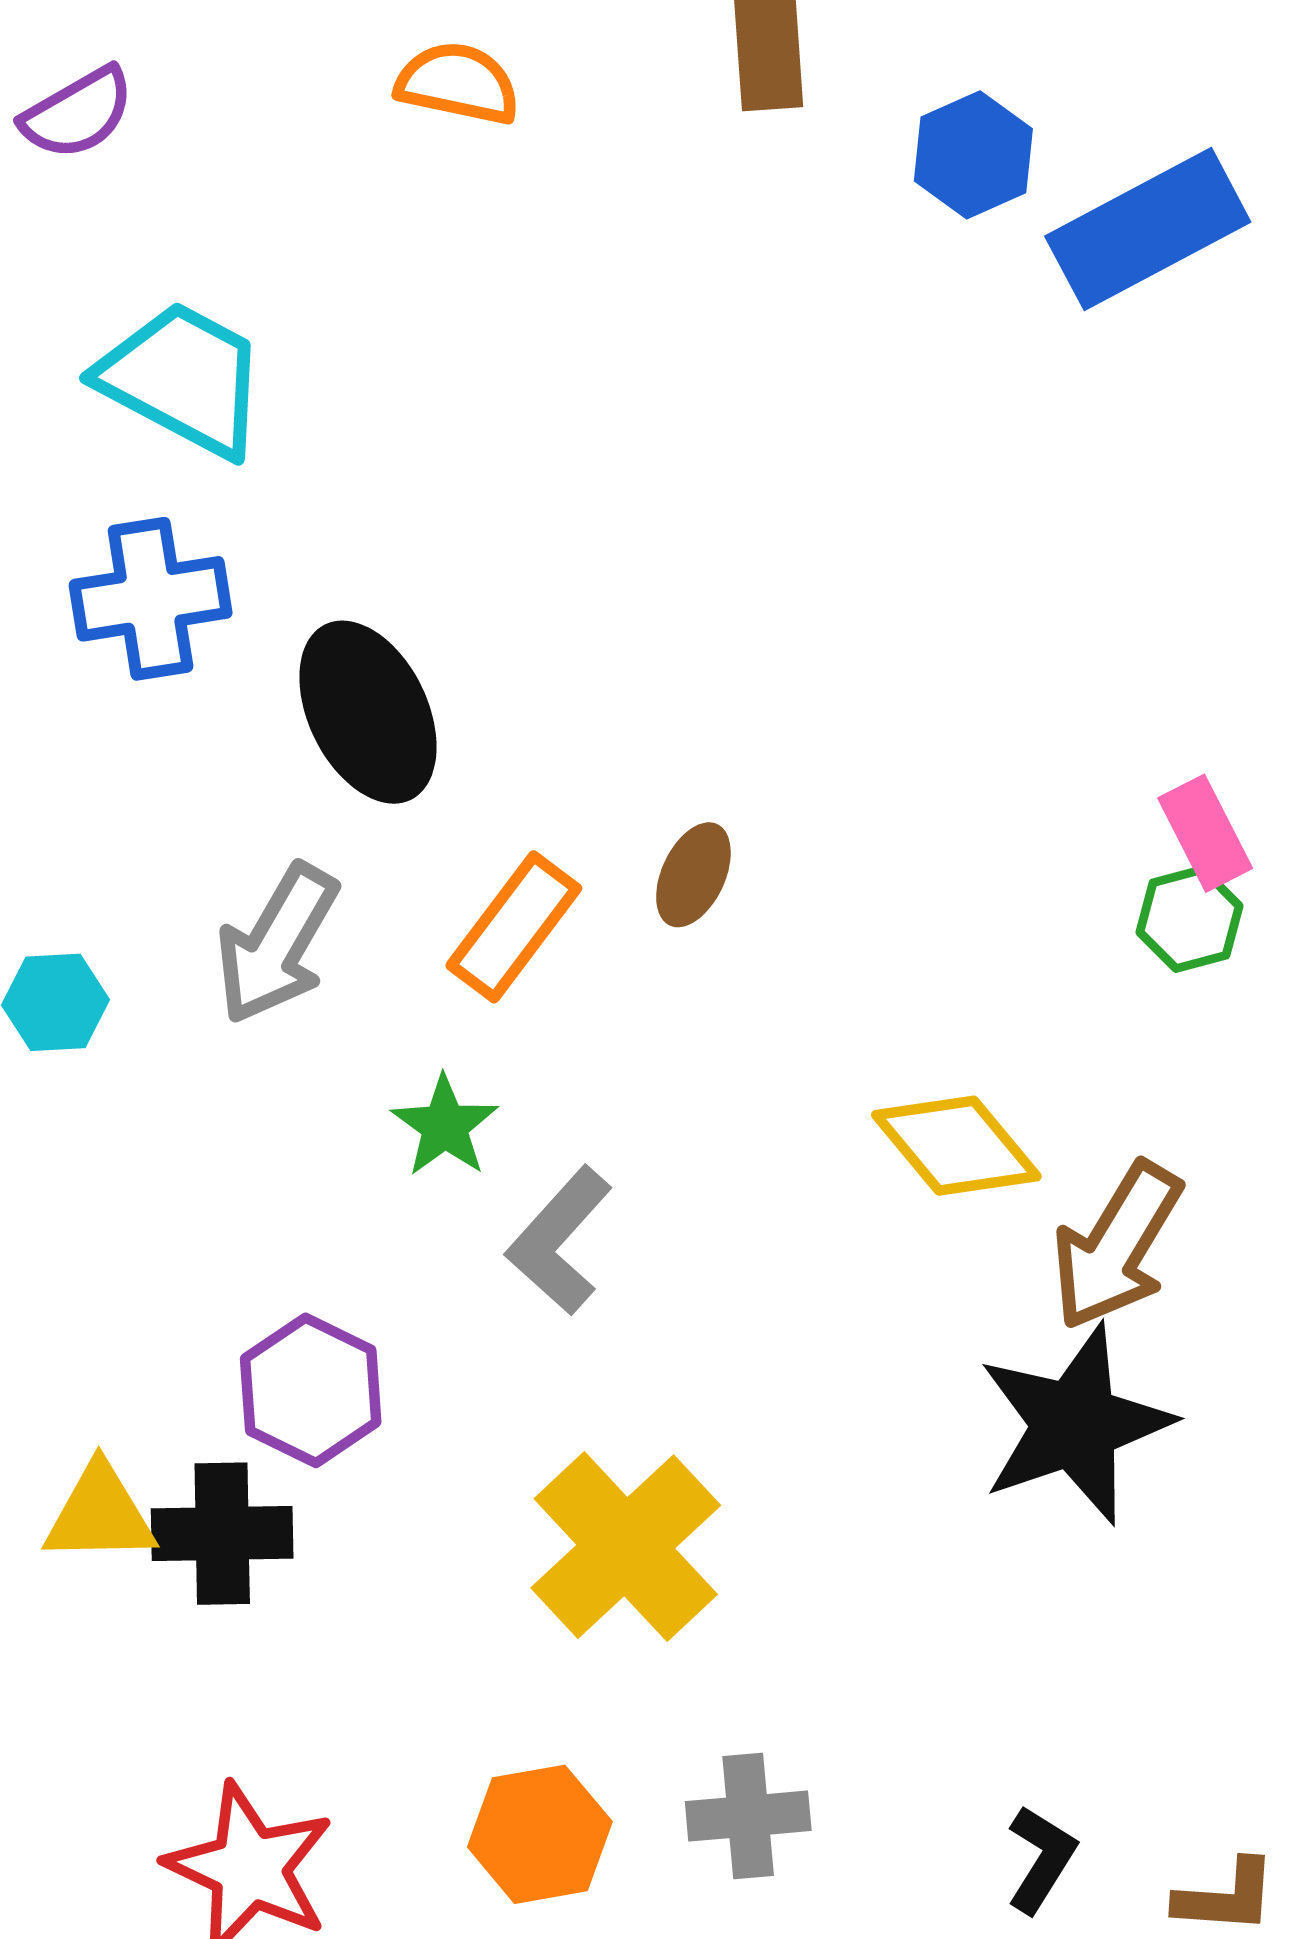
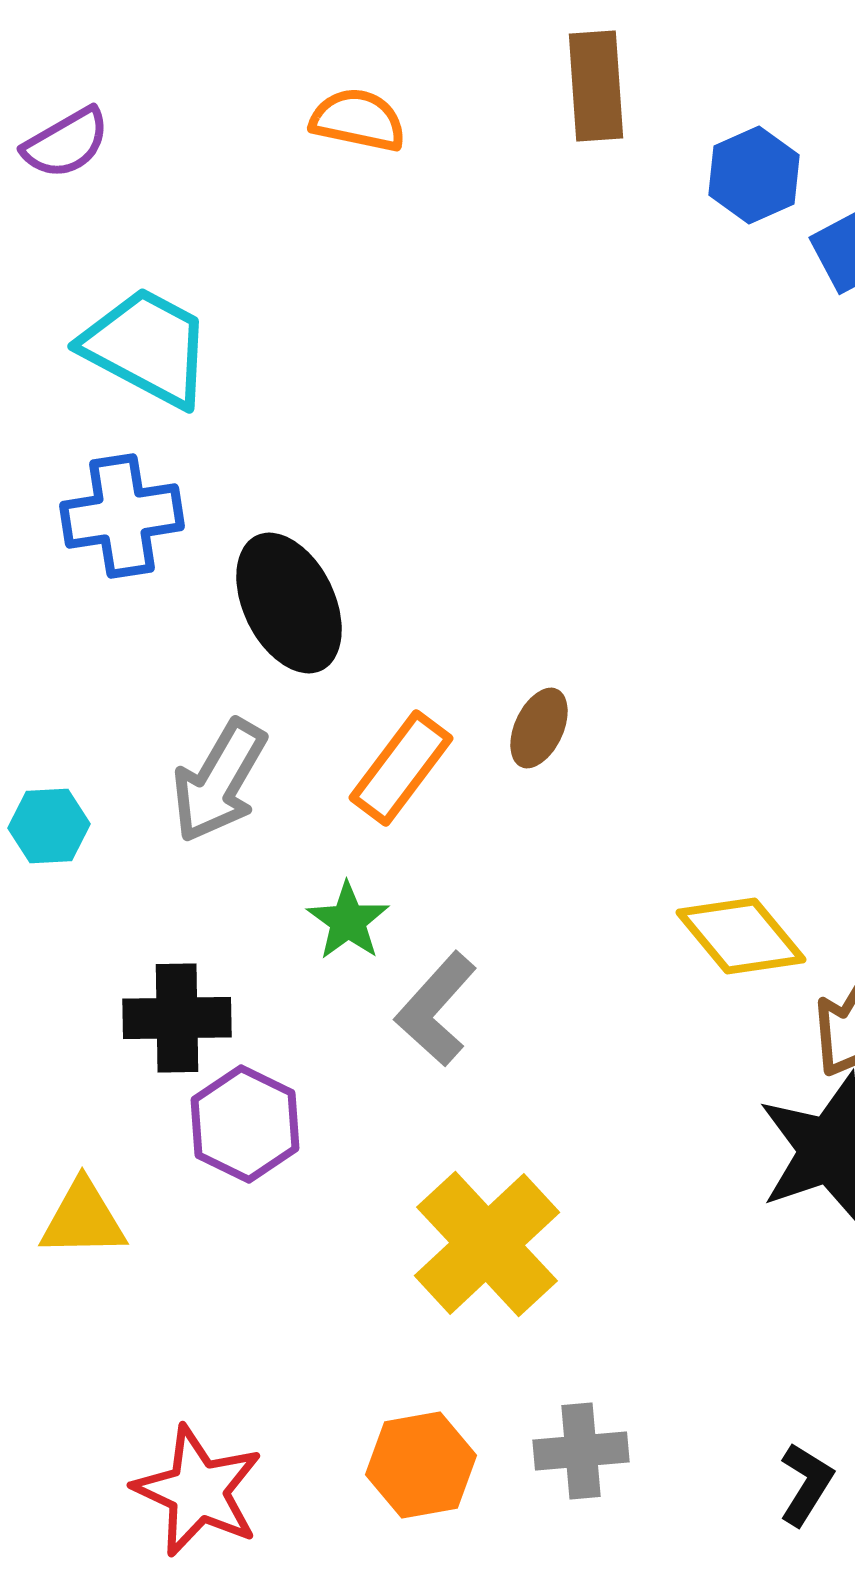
black cross: (222, 1534) -> (177, 1018), moved

